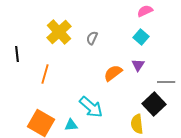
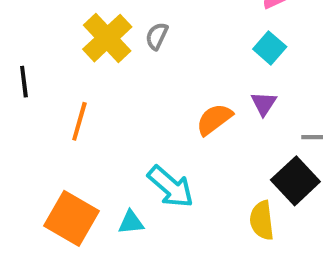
gray semicircle: (92, 38) -> (157, 36), moved

